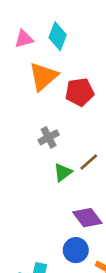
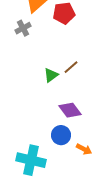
gray cross: (49, 137) -> (23, 28), moved

